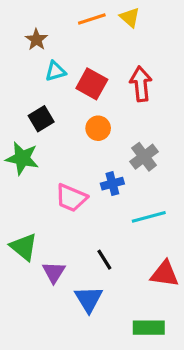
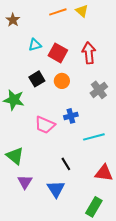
brown star: (36, 40) -> (13, 20), moved
black square: (41, 119) -> (37, 79), moved
gray cross: (144, 157) -> (99, 90), moved
purple triangle: (54, 272) -> (25, 182), moved
green rectangle: (149, 328) -> (94, 207), turned -60

